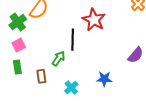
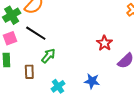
red star: (94, 20) -> (104, 43), moved, size x0.7
black line: (73, 40) -> (36, 33), moved, turned -65

